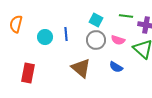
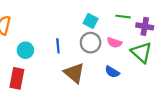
blue line: (66, 34) -> (58, 46), moved
cyan circle: (45, 37) -> (25, 50), moved

